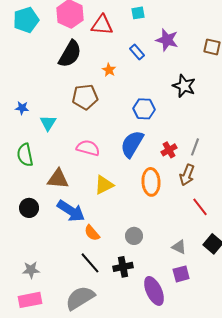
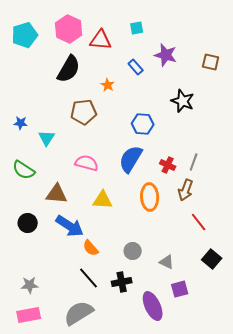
red cross: (169, 150) -> (168, 165), turned -35
green semicircle: (25, 155) -> (24, 170), turned -45
yellow triangle: (104, 185) -> (103, 200), turned 30
gray triangle: (179, 247) -> (167, 262), moved

